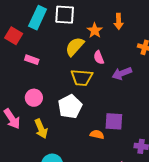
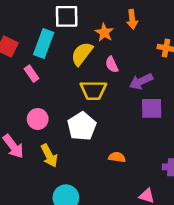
cyan rectangle: (38, 18) -> (44, 44), moved
pink rectangle: (32, 60) -> (32, 74), turned 40
purple square: (114, 121) -> (152, 108), moved

